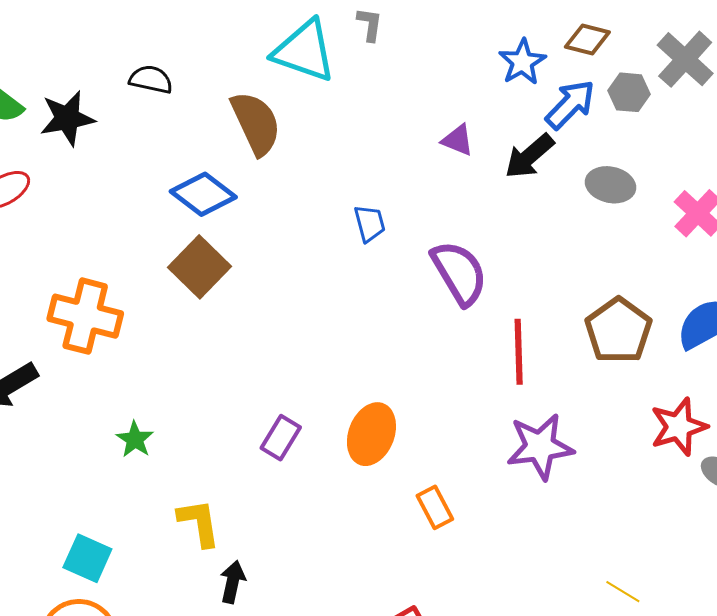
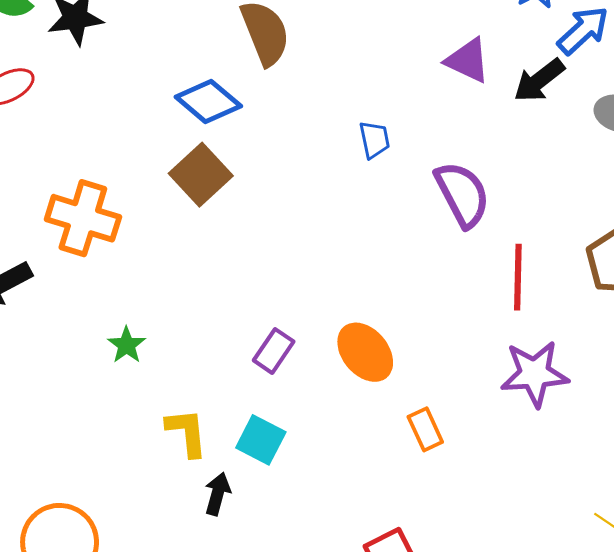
purple triangle: (458, 140) -> (468, 60), size x1.4
orange ellipse: (371, 434) -> (365, 352), turned -64
cyan square: (87, 558) -> (261, 440), moved

